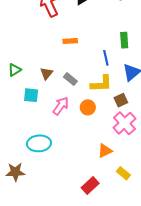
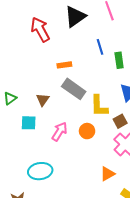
blue line: (106, 58) -> (100, 47), moved
gray rectangle: (70, 79) -> (74, 89), moved, size x1.6
yellow L-shape: (101, 84) -> (99, 106), turned 95

